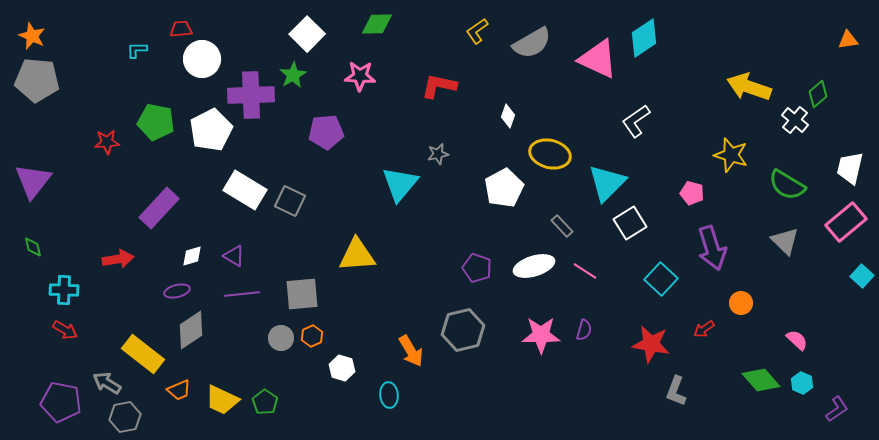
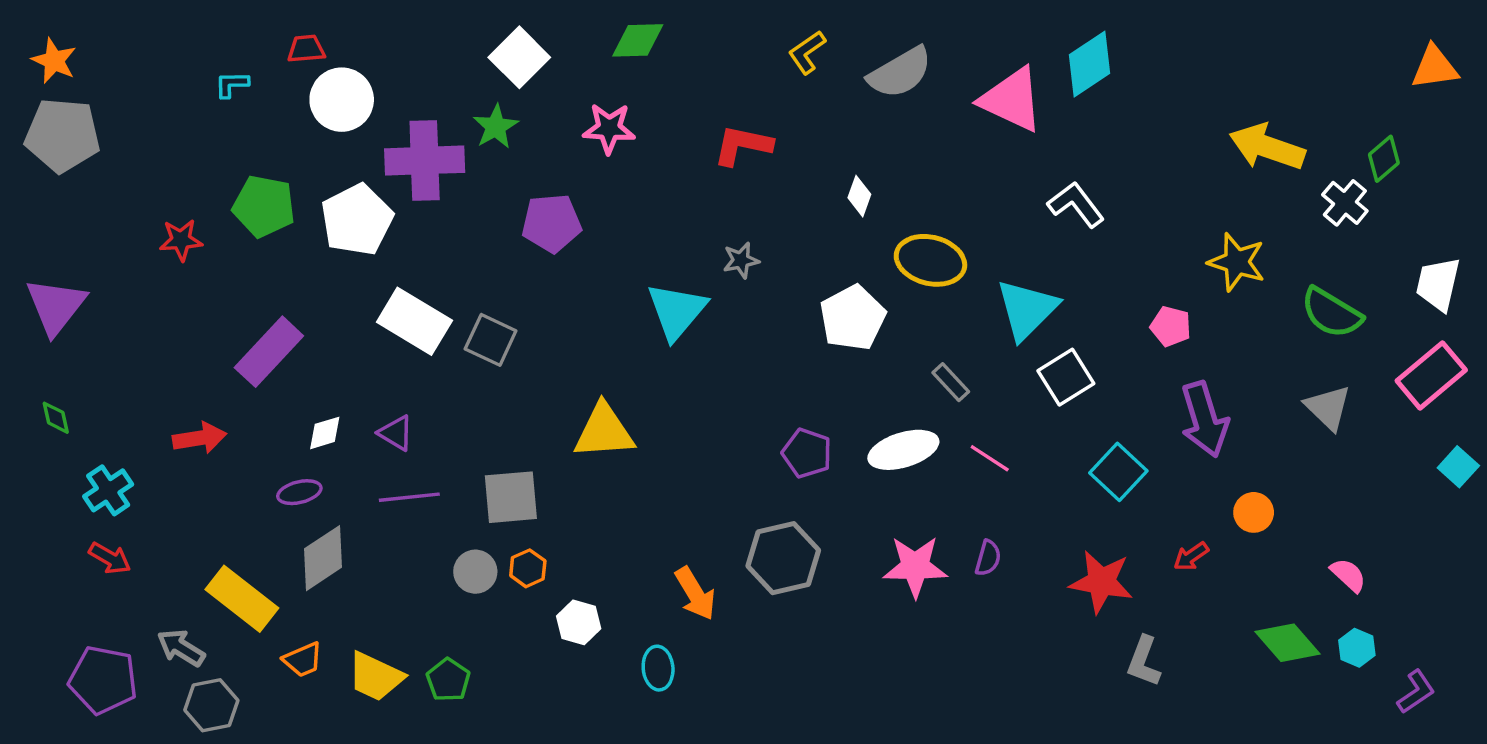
orange triangle: (848, 40) -> (1435, 67), size x1.4
white L-shape: (636, 121) -> (1076, 205), turned 88
cyan cross: (64, 290) -> (108, 490), turned -36

